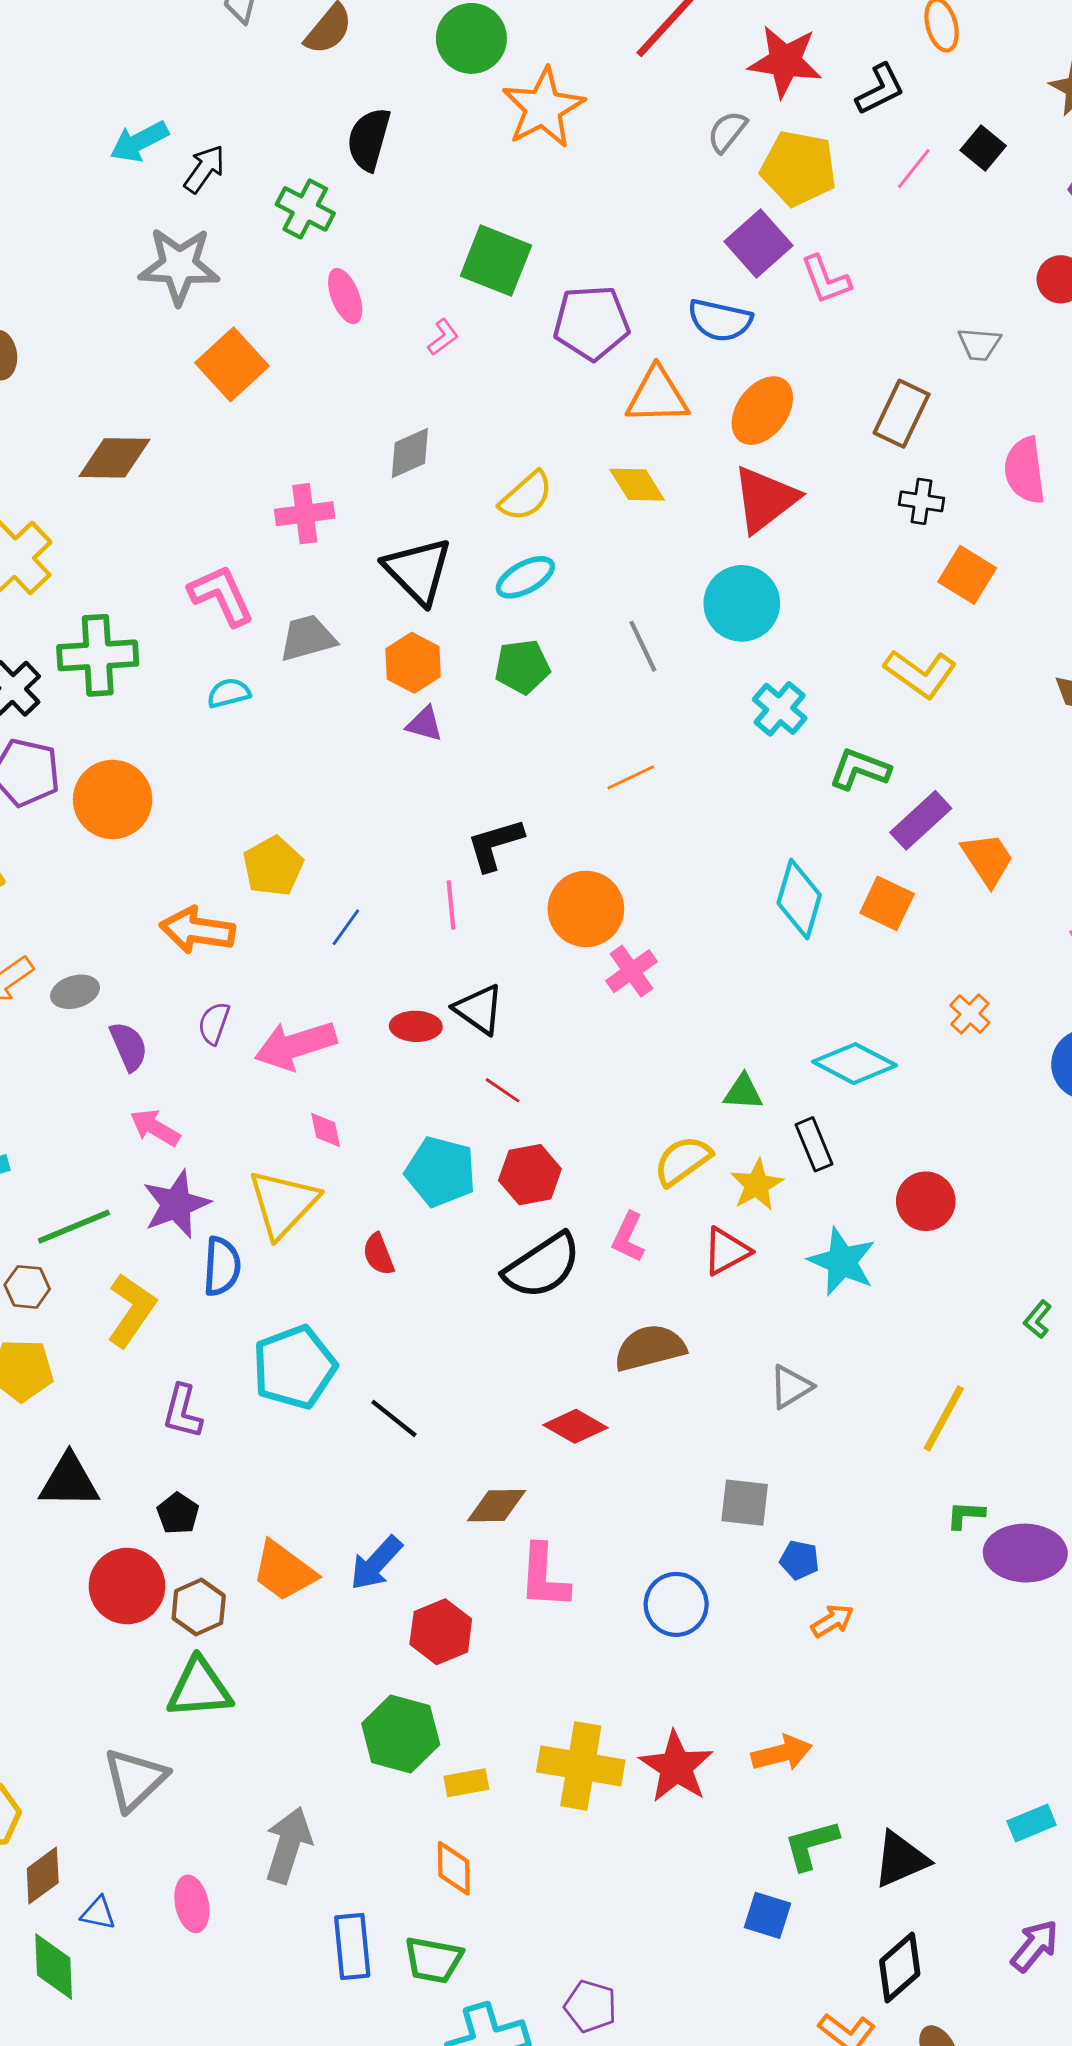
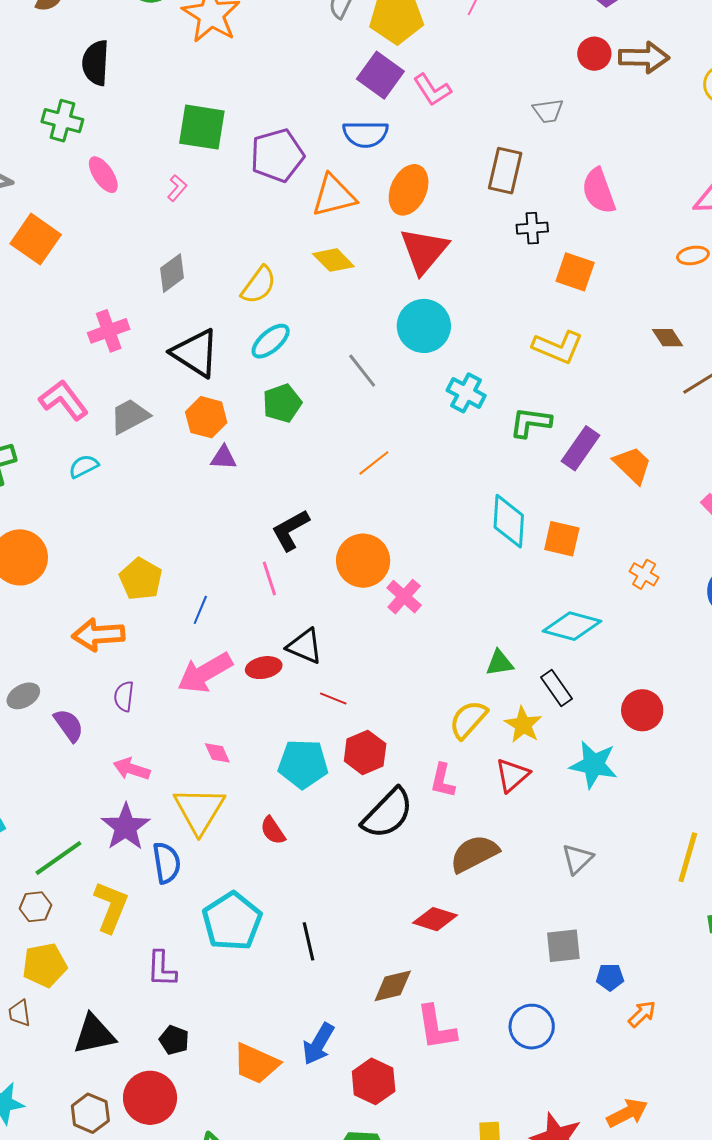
orange square: (887, 903) -> (562, 539), moved
pink arrow: (295, 1045) -> (205, 673), moved
pink arrow: (155, 1128) -> (132, 769), moved
black line: (394, 1418) -> (309, 941), turned 51
brown hexagon: (199, 1607) -> (90, 1113), moved

